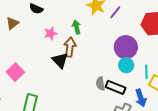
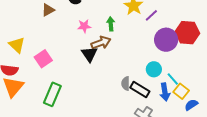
brown arrow: (70, 47) -> (101, 43), turned 54
purple circle: (126, 47) -> (166, 40), moved
cyan line: (146, 72) -> (173, 79), turned -48
blue arrow: (141, 98) -> (165, 92), moved

